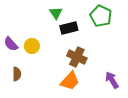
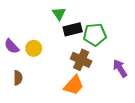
green pentagon: (101, 16) -> (95, 35), moved, turned -30
purple arrow: (112, 80) -> (120, 68), moved

